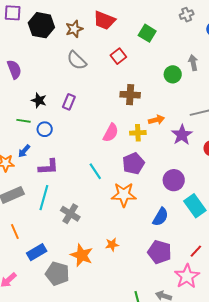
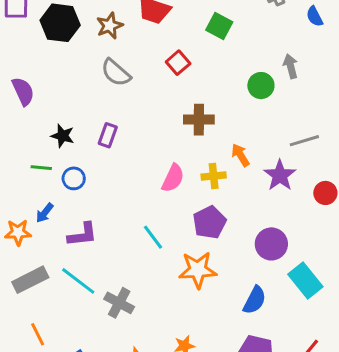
orange arrow: (156, 120) -> (240, 155), turned -105
cyan line: (44, 198) -> (78, 281), turned -65

